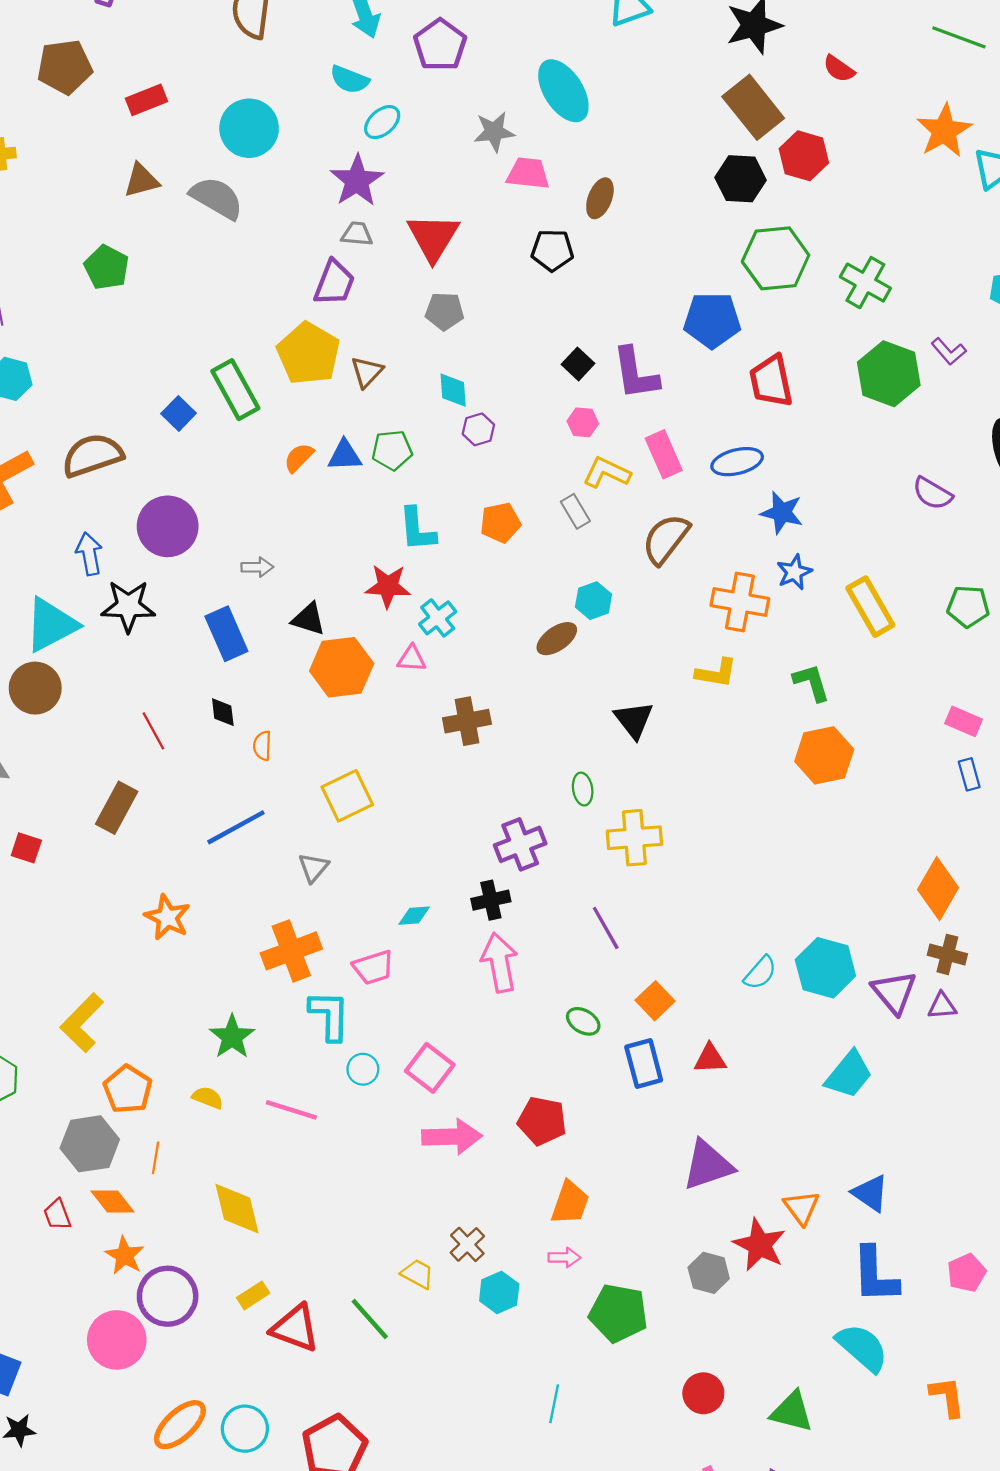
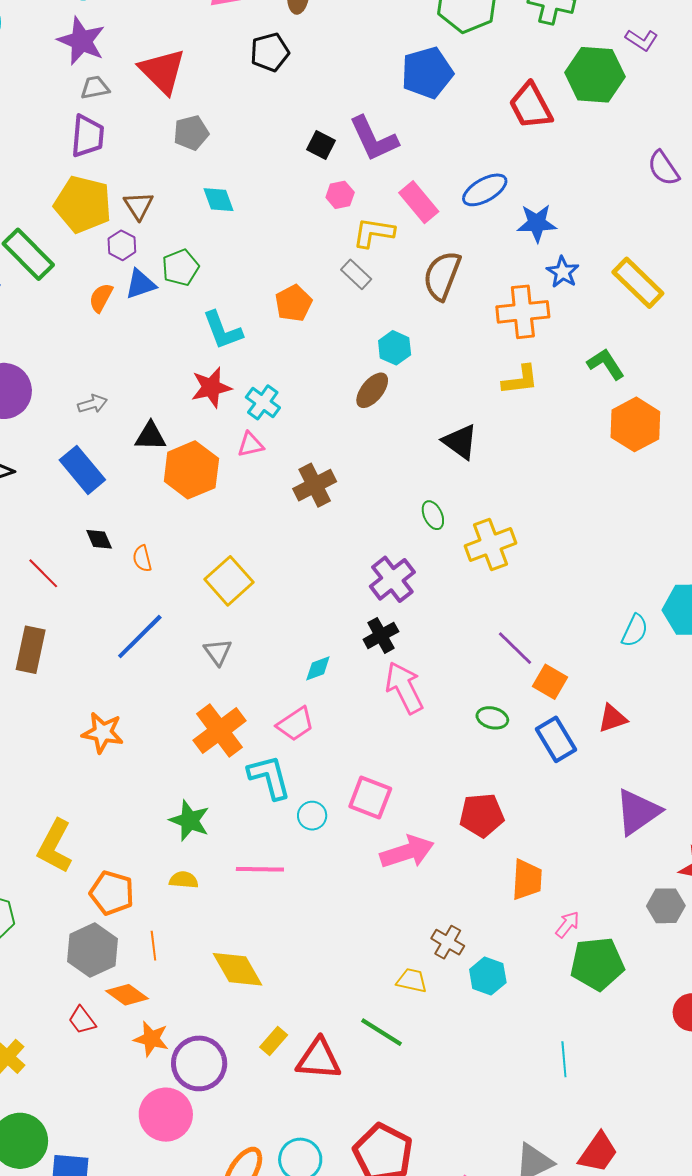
red trapezoid: (771, 381) -> (531, 106), moved
purple hexagon: (478, 429) -> (122, 245), moved
purple semicircle: (932, 493) -> (663, 168), turned 42
purple line: (606, 928) -> (515, 648), moved
pink arrow: (564, 1257) -> (567, 925), moved, turned -36

